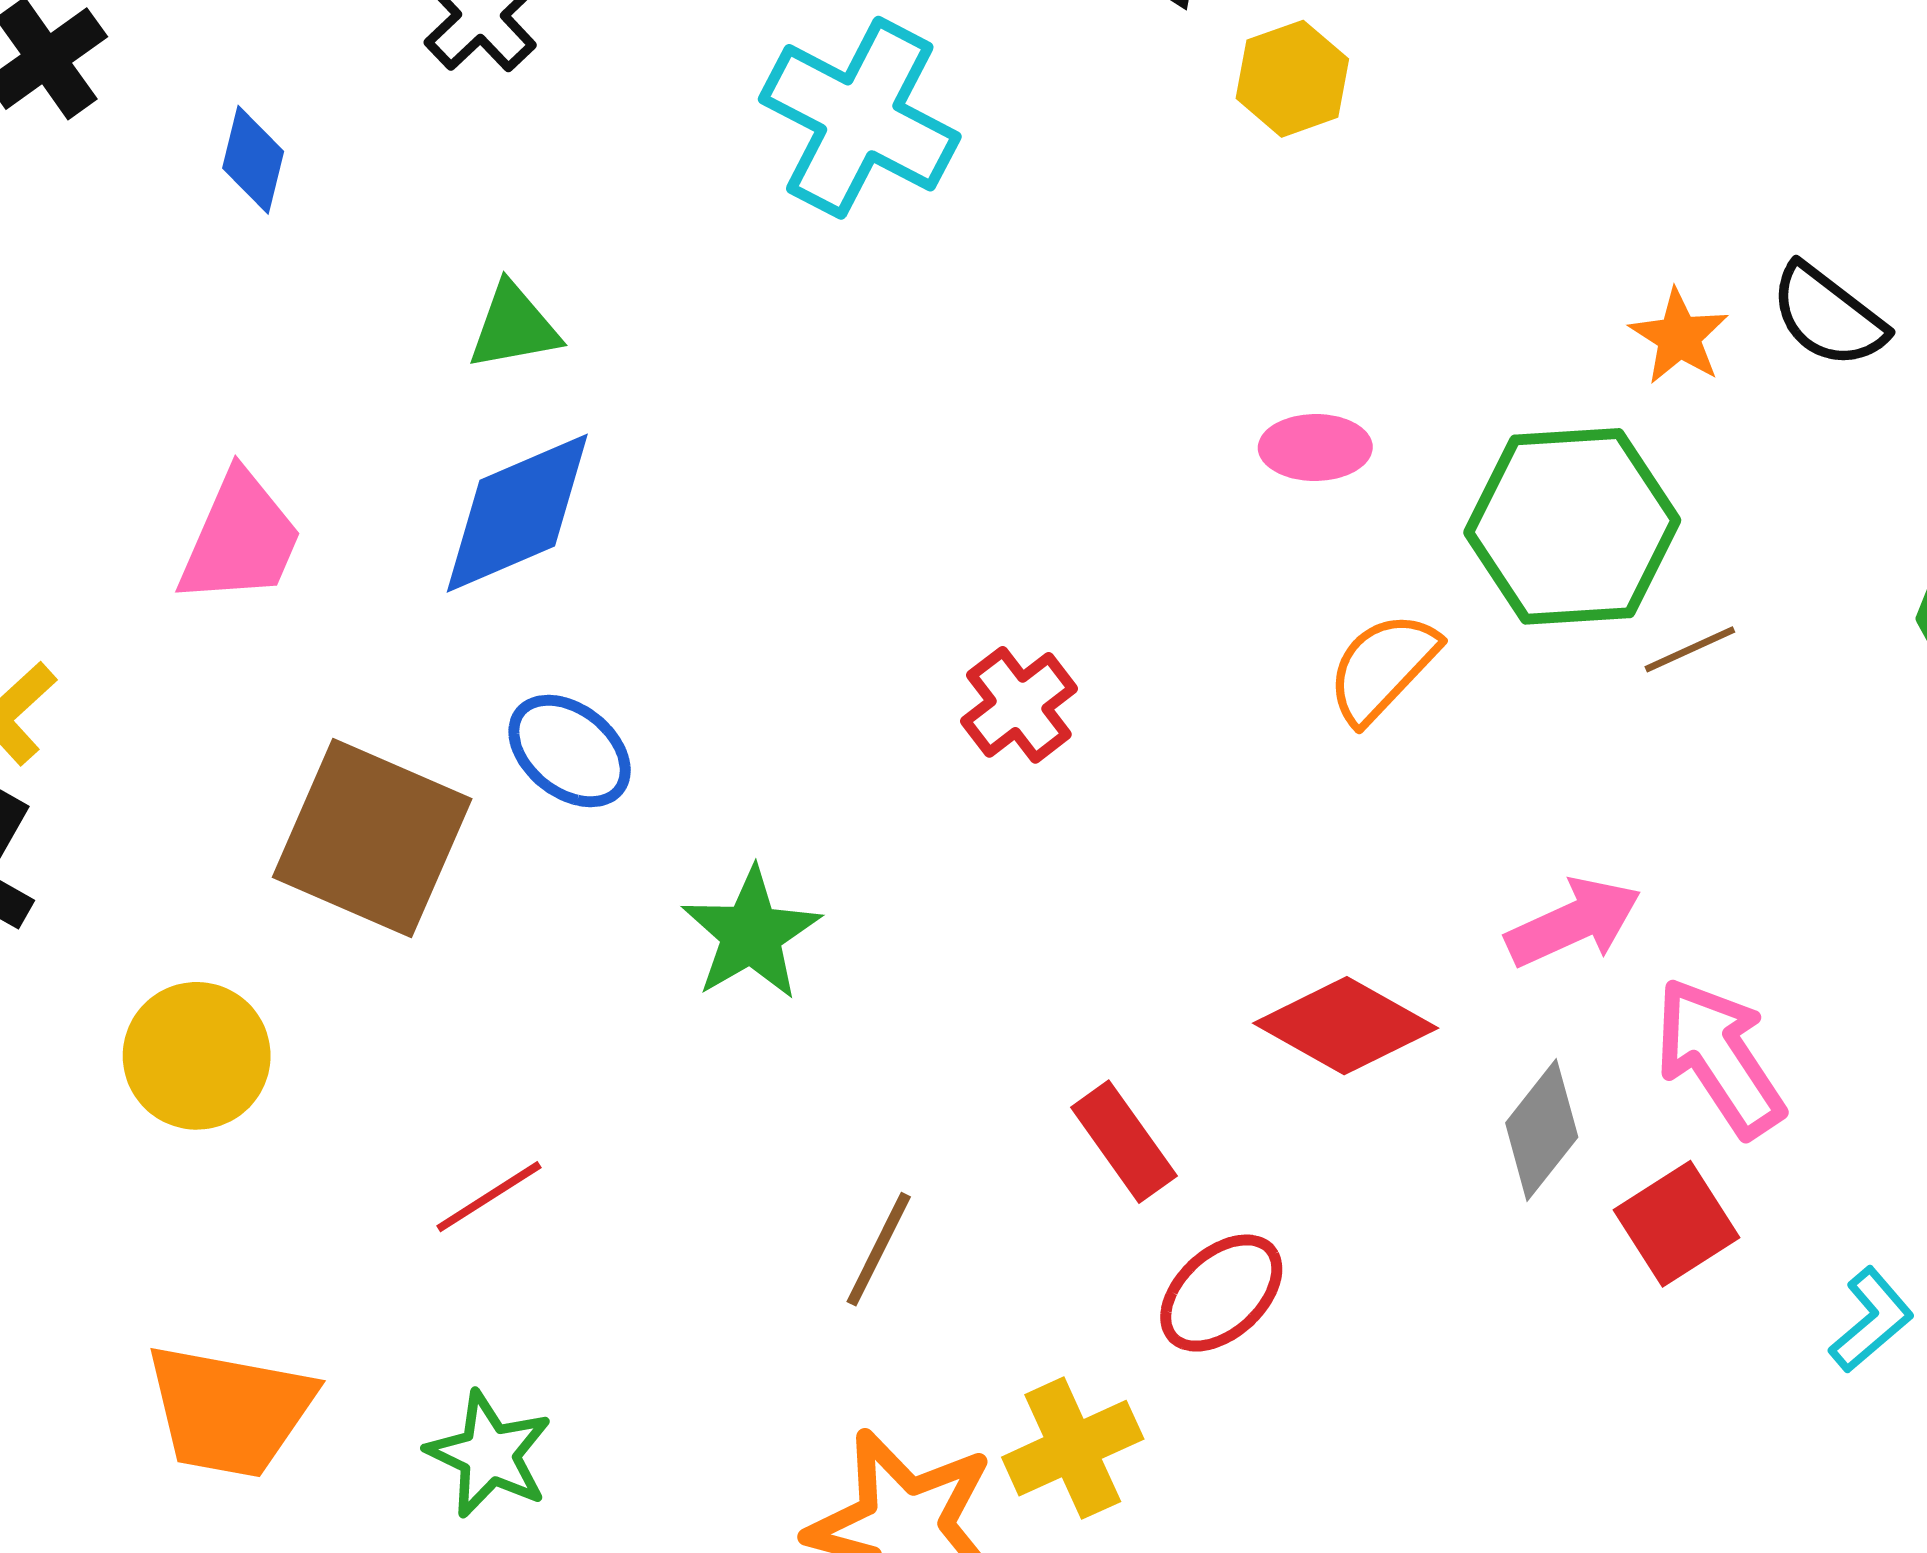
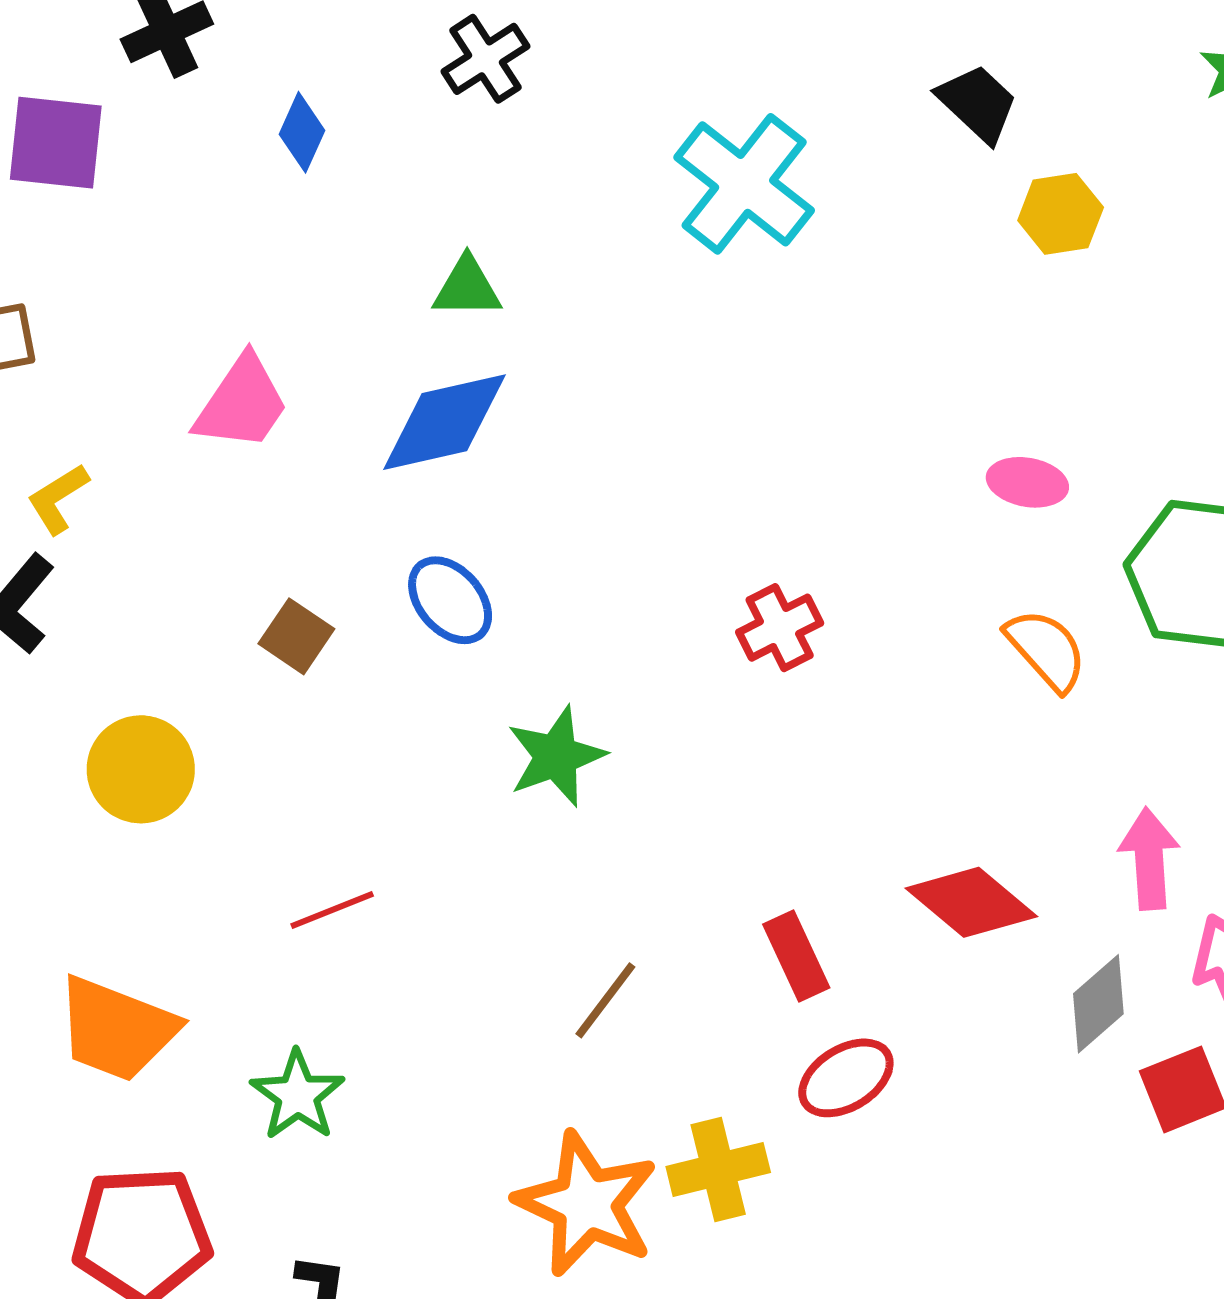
orange semicircle: (1383, 668) -> (1046, 650), turned 84
brown square: (372, 838) -> (296, 636), size x0.5
pink arrow: (1573, 922) -> (1149, 859), turned -80

